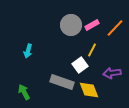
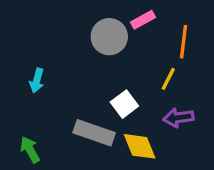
pink rectangle: (92, 25) -> (143, 20), moved
orange line: (115, 28) -> (183, 42), turned -36
yellow line: (92, 50) -> (168, 79), moved

